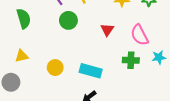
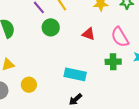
red triangle: (107, 30) -> (88, 34), turned -40
yellow circle: (55, 68) -> (29, 85), moved

